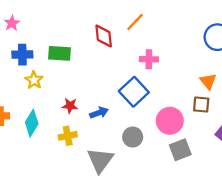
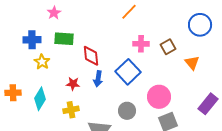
pink star: (12, 23) -> (54, 13), moved
red diamond: (104, 36) -> (91, 56), moved
brown square: (201, 105) -> (168, 47), moved, turned -35
blue arrow: (99, 113) -> (98, 79), moved, turned 119

